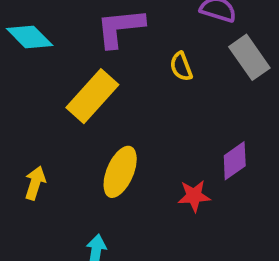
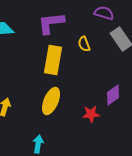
yellow rectangle: (92, 96) -> (53, 60), moved, turned -32

